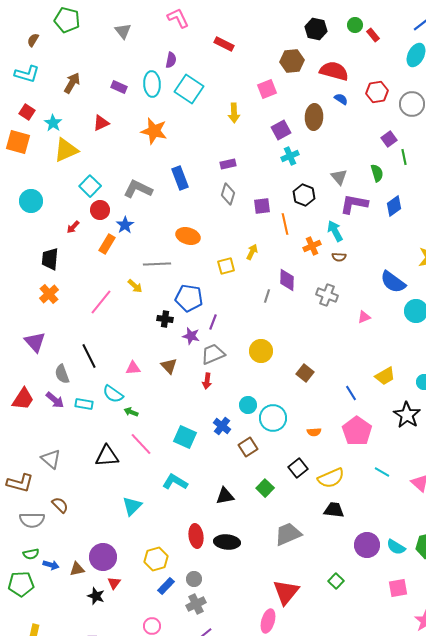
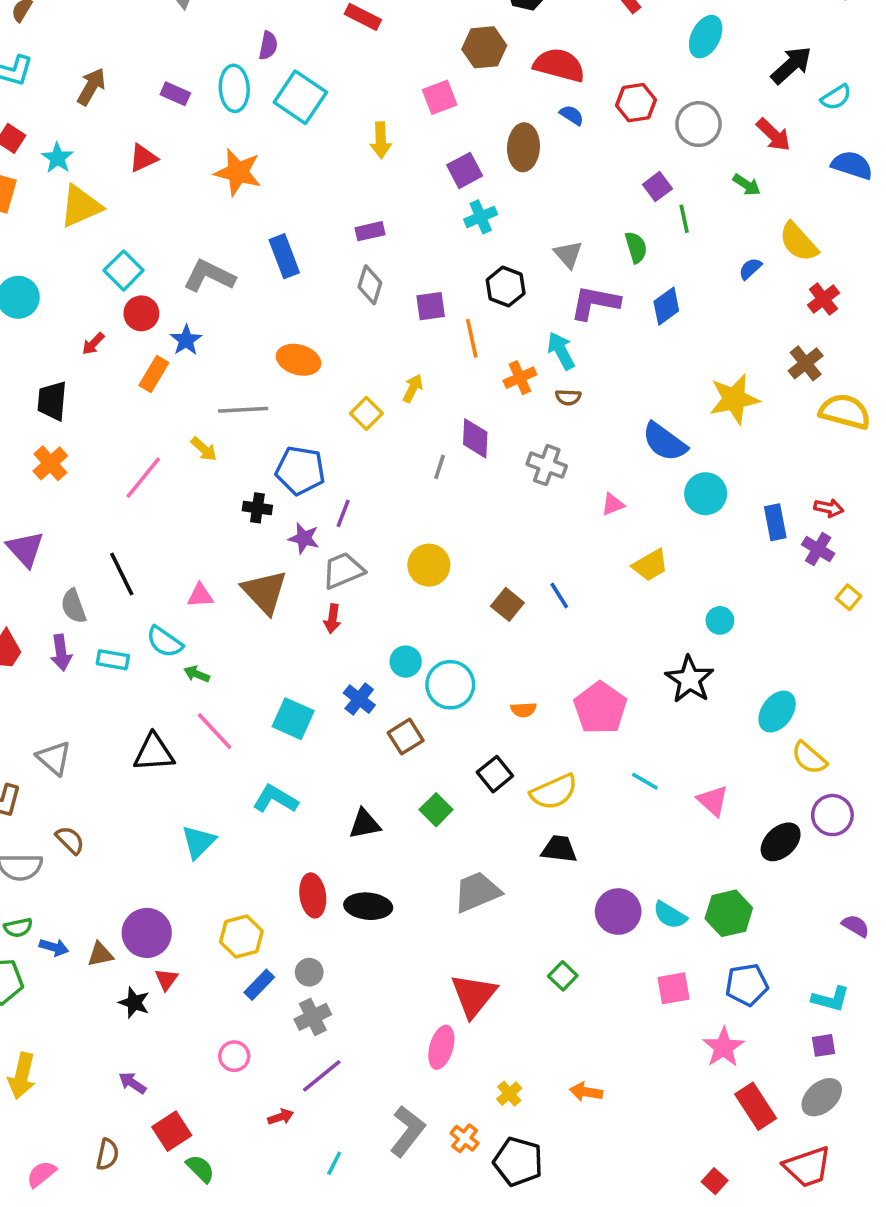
yellow square: (226, 266) -> (366, 413), turned -30
brown triangle: (169, 366) -> (265, 592), size x1.6
yellow trapezoid: (385, 376) -> (650, 565), moved
blue line: (351, 393) -> (559, 595), moved
purple arrow: (55, 400) -> (61, 653), turned 42

